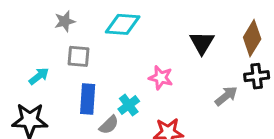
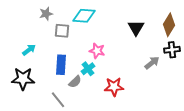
gray square: (78, 56) -> (62, 31), moved
pink star: (161, 78) -> (97, 51), moved

